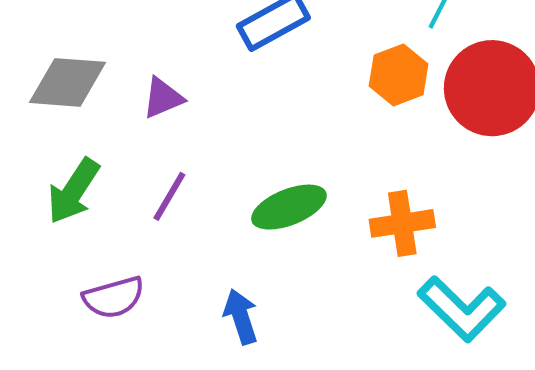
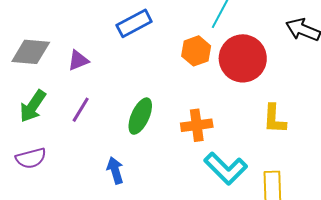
green ellipse: (289, 207) -> (140, 116), turned -45
purple semicircle: (114, 297) -> (31, 158), moved

